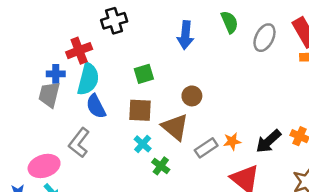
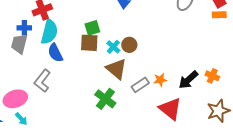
brown square: (140, 110) -> (89, 43), moved
cyan cross: (143, 144) -> (113, 47), moved
green cross: (161, 166) -> (105, 99), size x1.5

